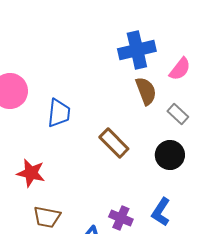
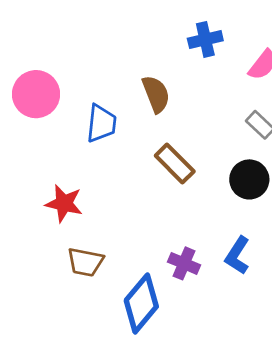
blue cross: (137, 50) -> (205, 39), size x0.7
brown semicircle: (146, 91) -> (156, 94), moved

